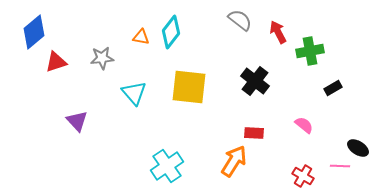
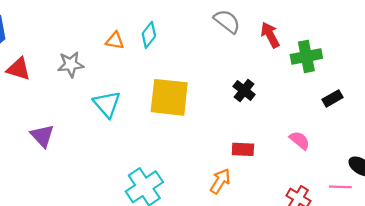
cyan diamond: (171, 32) -> (149, 35), size x0.7
red triangle: (56, 62) -> (18, 69), turned 35
black cross: (255, 81) -> (244, 90), size x0.7
orange arrow: (234, 161) -> (220, 181), size x0.7

